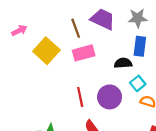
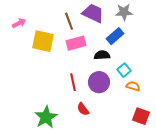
blue rectangle: (140, 46) -> (115, 36), moved, turned 42
yellow square: (46, 51) -> (43, 41), turned -30
black semicircle: (123, 63) -> (102, 55), moved

